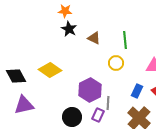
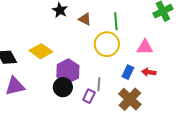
yellow circle: (116, 63) -> (107, 44), size x1.6
purple hexagon: (90, 90) -> (68, 71), moved
black circle: (72, 117) -> (63, 87), moved

